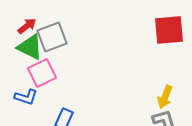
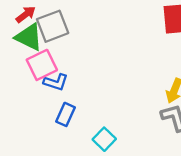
blue L-shape: (26, 97) -> (56, 82), moved

